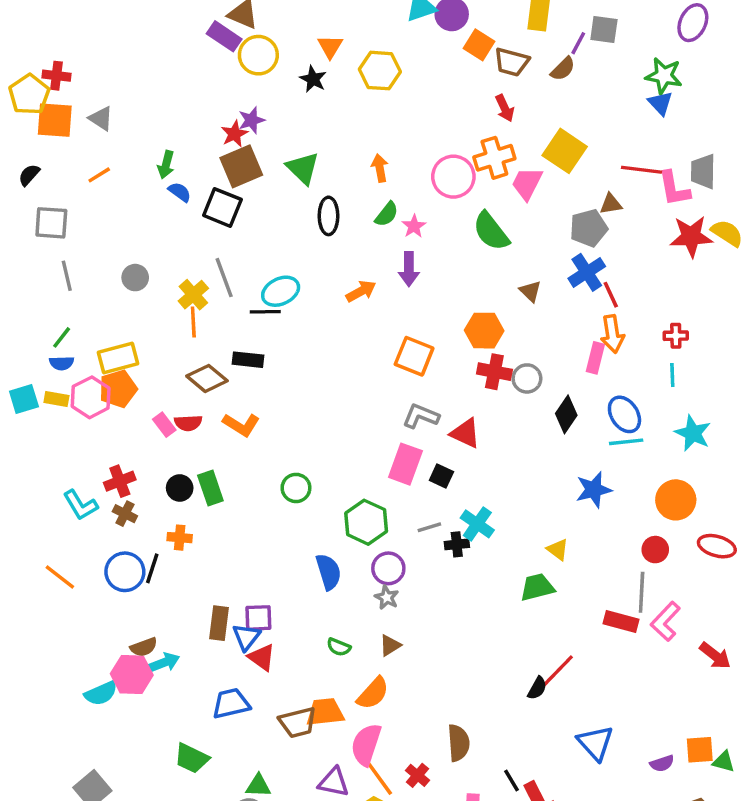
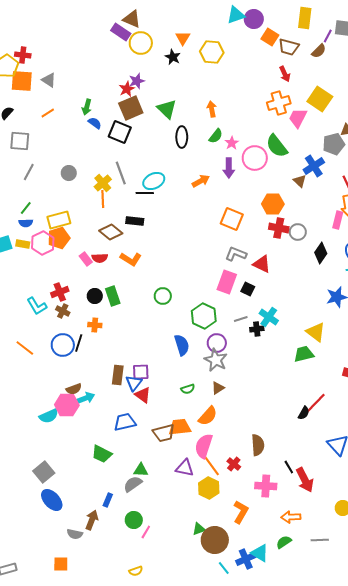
pink circle: (453, 177) -> (255, 158), moved
blue cross: (587, 272) -> (314, 166), moved
gray line: (67, 276) -> (29, 172), turned 42
yellow triangle: (558, 550) -> (316, 332), size x1.5
gray star: (387, 597) -> (216, 360), size x1.6
green semicircle: (339, 647) -> (188, 389), turned -40

